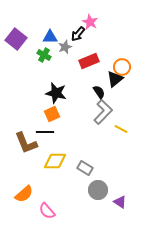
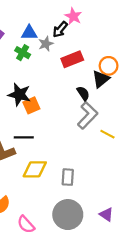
black star: (56, 93) -> (19, 94), moved
orange square: (52, 114) -> (31, 105), moved
gray rectangle: (85, 168) -> (68, 177), turned 63
gray circle: (98, 190) -> (68, 215), moved, size x1.4

